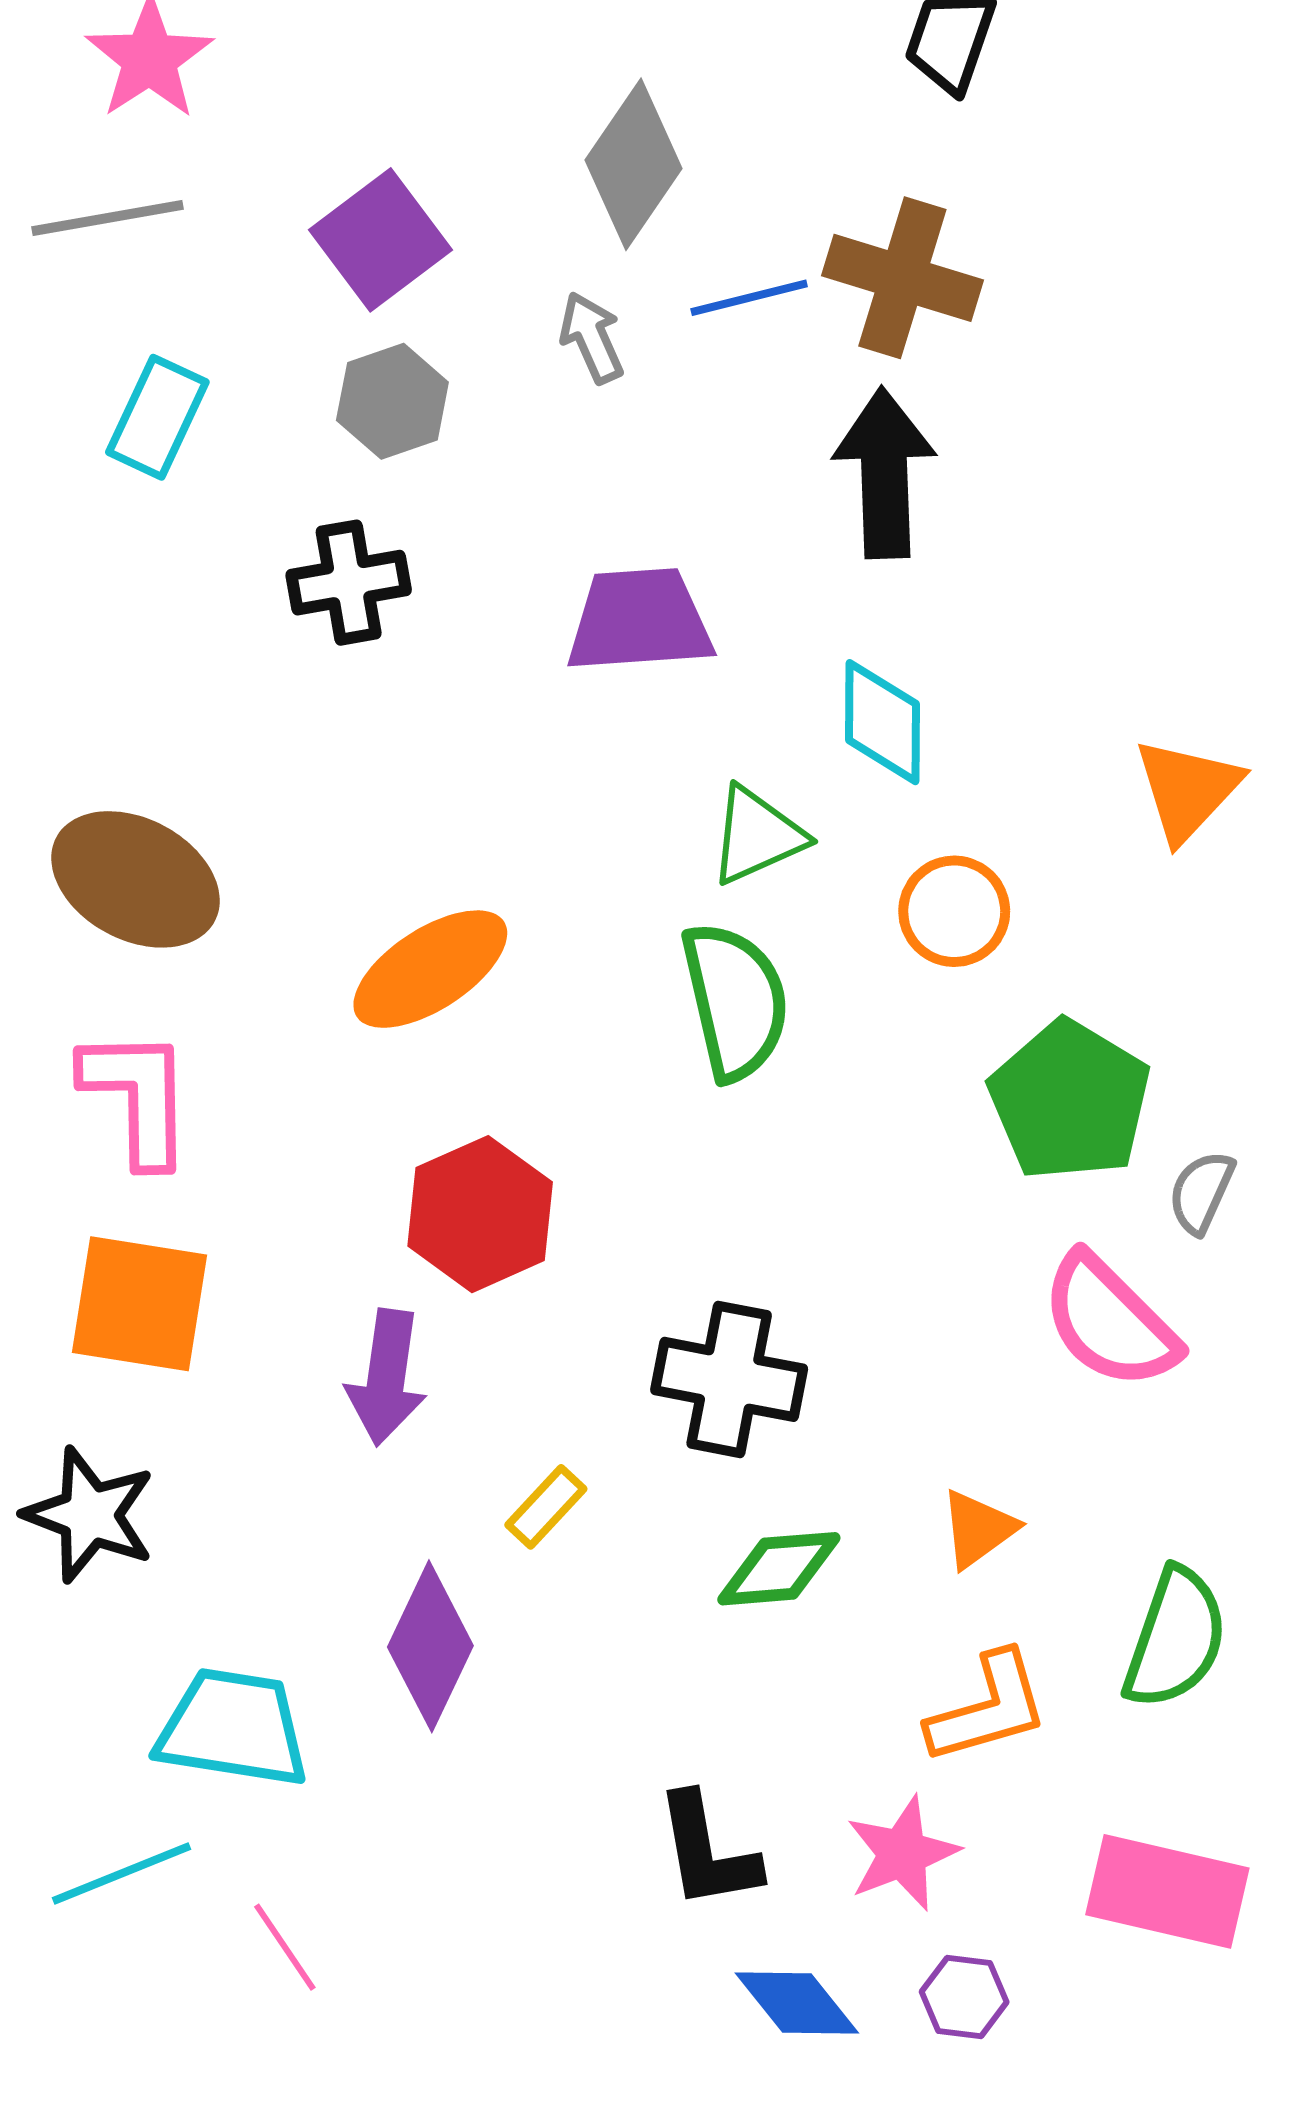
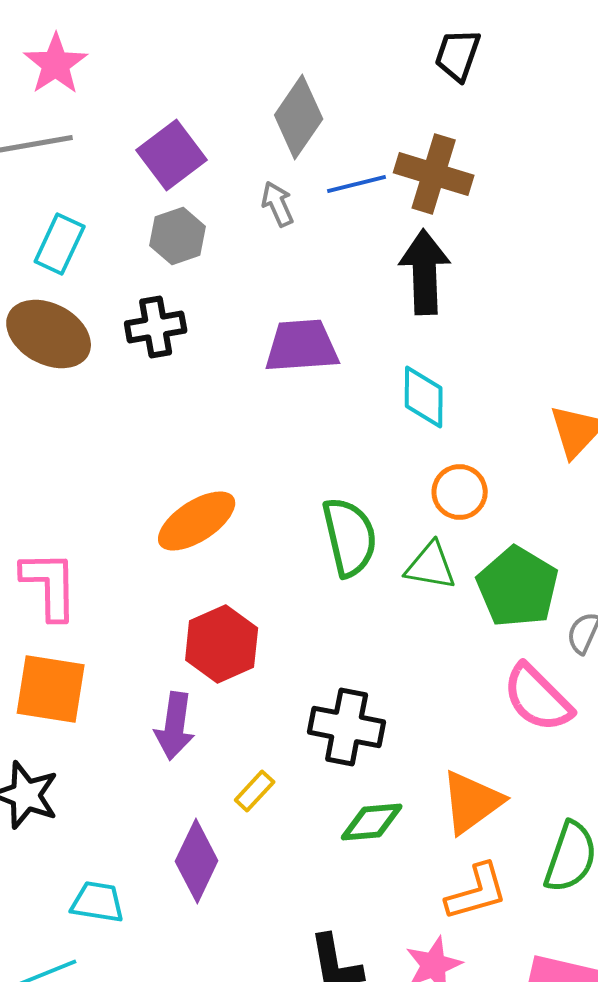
green triangle: (757, 836) -> (431, 566), moved, turned 34
brown ellipse: (135, 879) -> (49, 334), moved
orange triangle: (978, 1529) -> (472, 802), size x1.6
cyan trapezoid: (233, 1728) -> (98, 902), size x0.7

